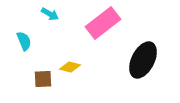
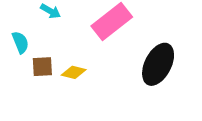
brown square: (43, 79) -> (42, 67), moved

